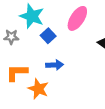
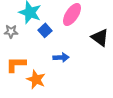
blue arrow: (55, 65) -> (61, 57), moved

